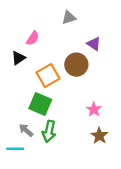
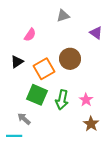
purple triangle: (94, 44) -> (96, 33), moved
black triangle: (18, 58) -> (17, 62), moved
green arrow: (49, 131) -> (62, 100), moved

